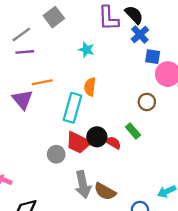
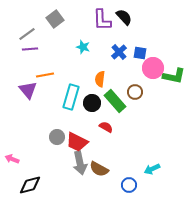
blue cross: (140, 35) -> (119, 52), moved
orange semicircle: (90, 87) -> (100, 79), moved
green rectangle: (133, 131) -> (115, 101), moved, size x1.6
black circle: (97, 137) -> (92, 103), moved
red trapezoid: (78, 143) -> (77, 142), moved

